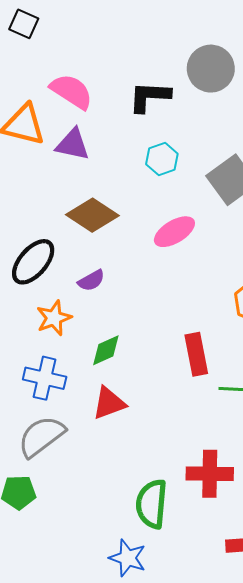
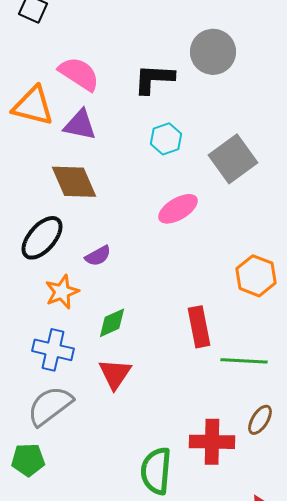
brown diamond: (92, 215) -> (74, 182), moved, turned 33
red triangle: (109, 403) -> (115, 374), turned -36

